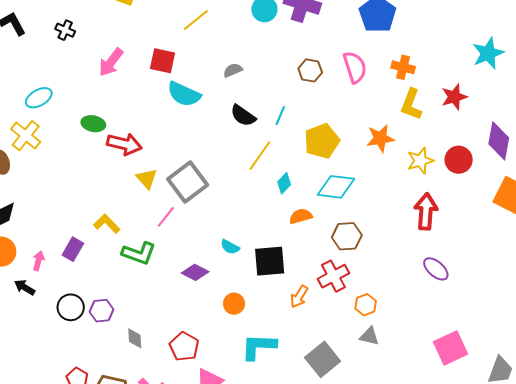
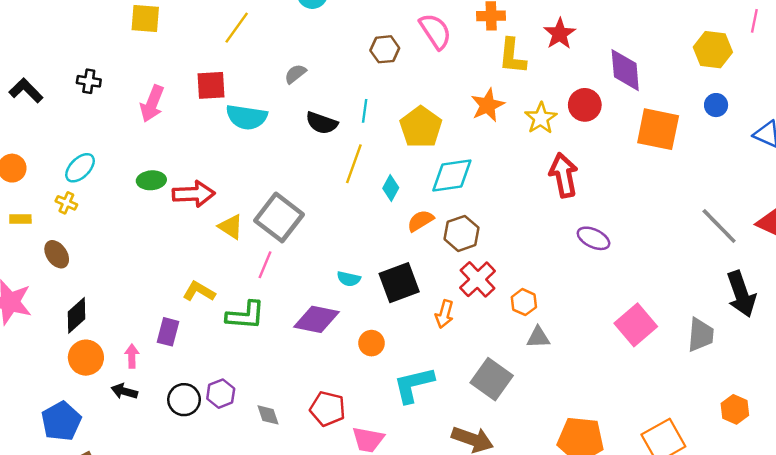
yellow cross: (26, 136) -> (66, 203), moved, size x0.6
brown hexagon: (347, 236) -> (461, 233), moved
purple diamond: (195, 272) -> (317, 319), size x1.4

